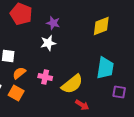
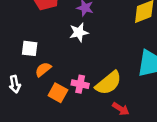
pink cross: (45, 77) -> (80, 84), moved
orange square: (16, 93) -> (58, 93), moved

